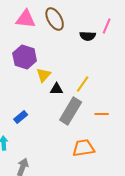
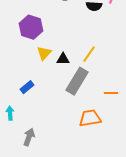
yellow triangle: (44, 75) -> (44, 53), moved
orange line: (102, 114) -> (111, 93), moved

